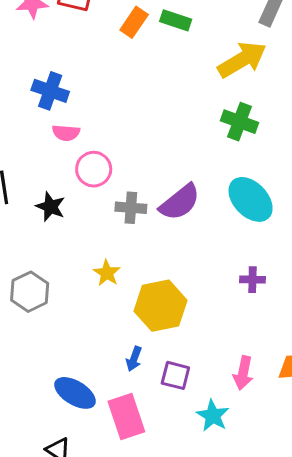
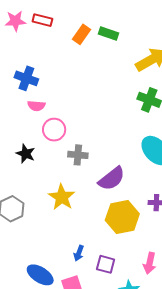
purple semicircle: (180, 202) -> (112, 179), moved
yellow star: (107, 273) -> (62, 197), size x1.5
yellow hexagon: (160, 306) -> (122, 217), moved

